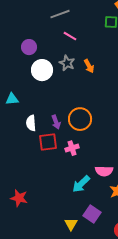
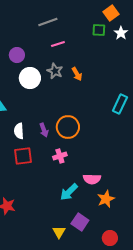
pink line: (70, 36) -> (58, 44), turned -48
red square: (48, 142) -> (23, 156), moved

